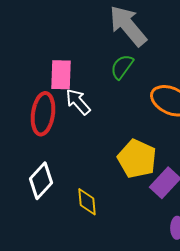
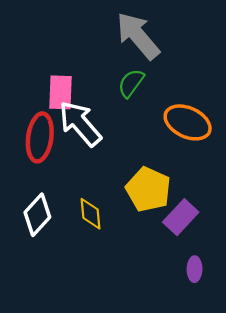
white arrow: (78, 102) -> (80, 124), size x1.5
yellow diamond: (87, 202) -> (91, 214), moved

